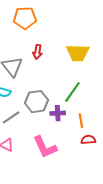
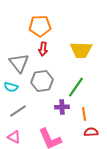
orange pentagon: (25, 18) -> (40, 26), moved
gray hexagon: (36, 102) -> (42, 81), moved

